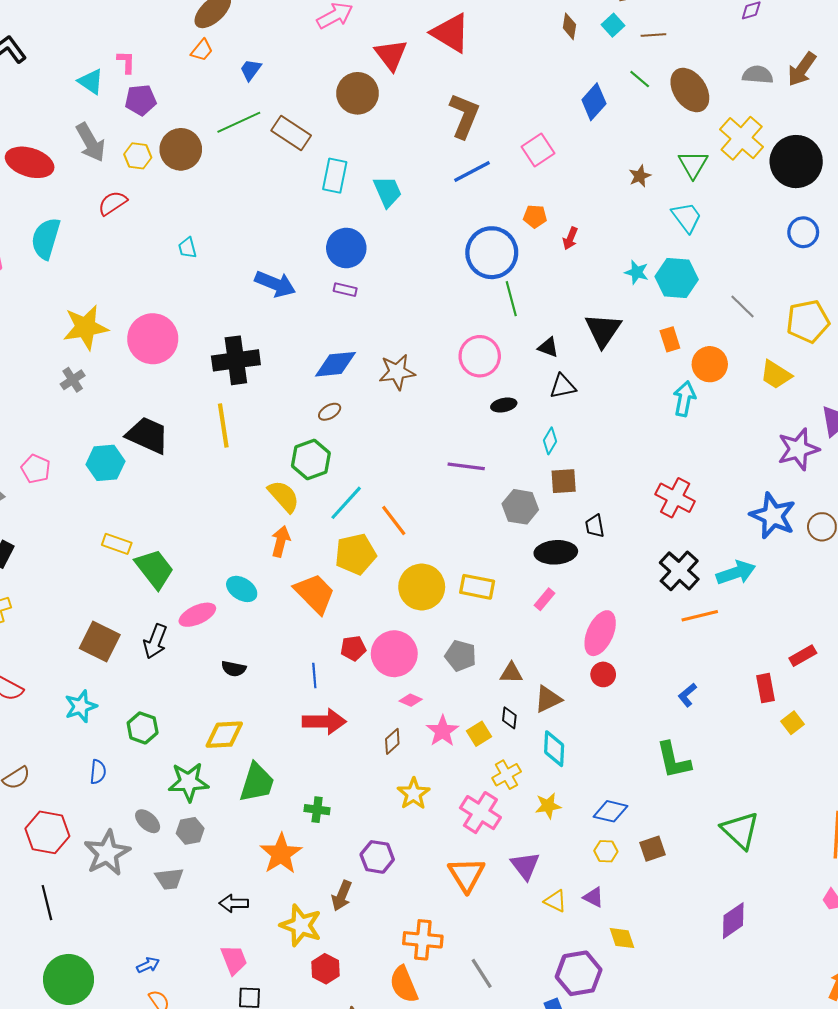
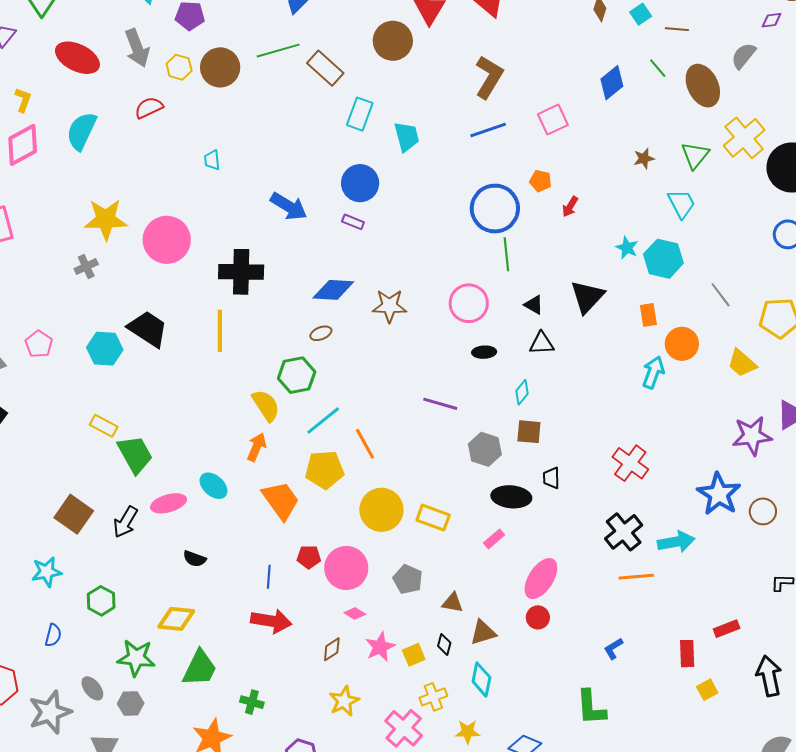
gray semicircle: (758, 75) -> (744, 56), moved, turned -64

